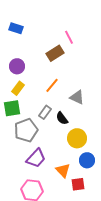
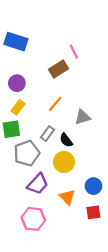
blue rectangle: (16, 28) -> (16, 42), size x1.5
gray triangle: (77, 97) -> (83, 117), turned -42
yellow circle: (77, 138) -> (64, 162), moved
red square: (78, 184) -> (93, 212), moved

